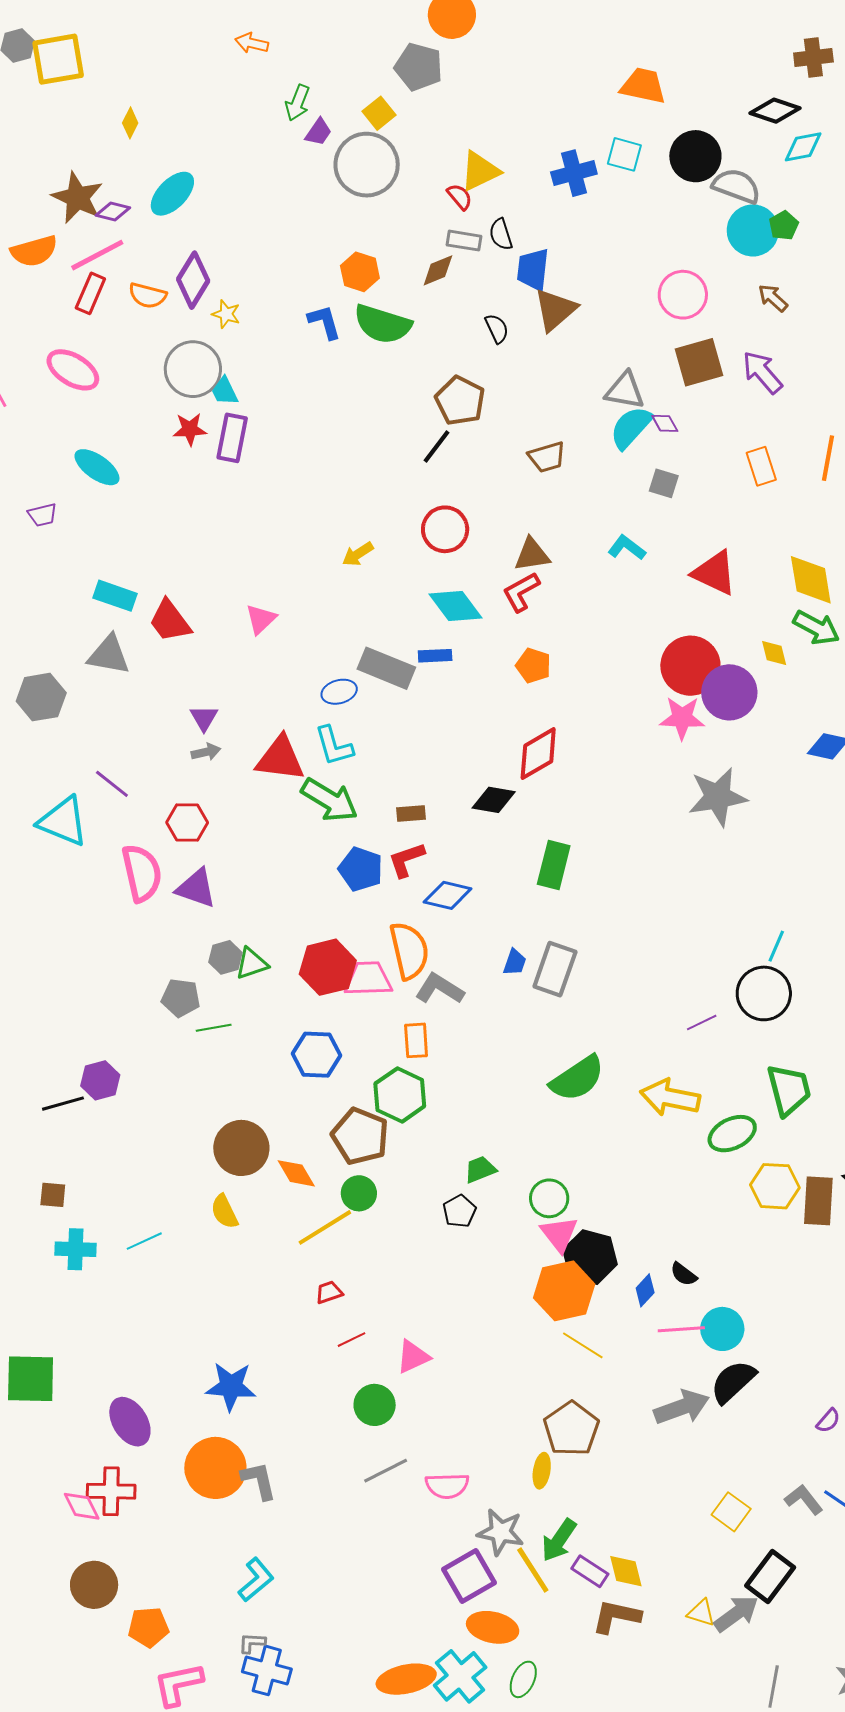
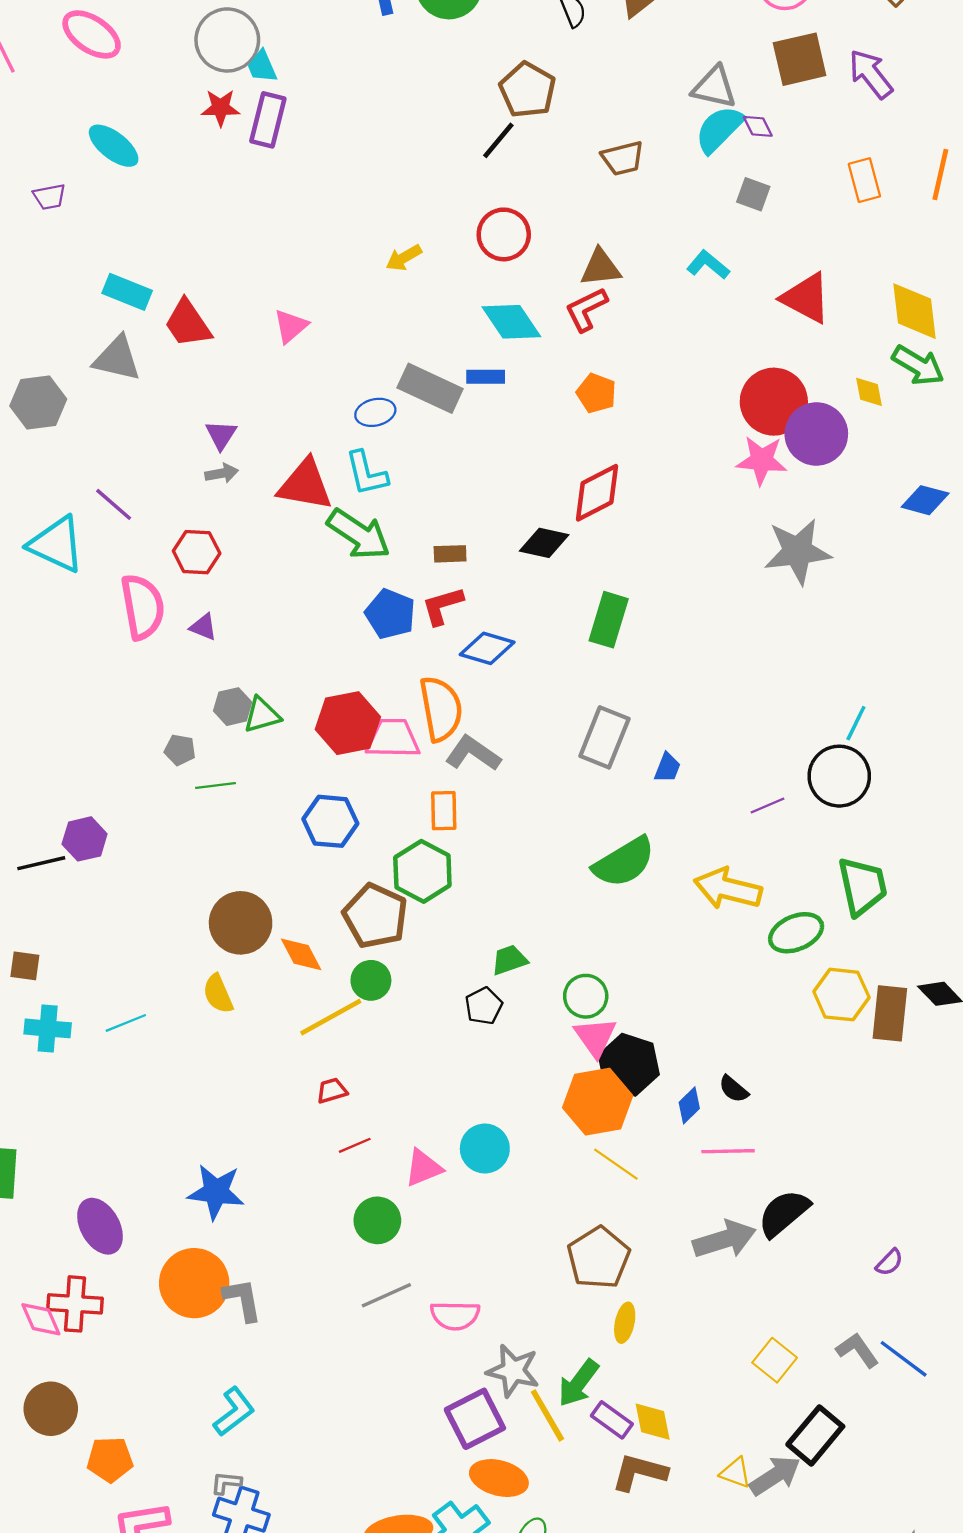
purple triangle: (196, 888) -> (203, 627), size x0.6
blue trapezoid: (515, 962) -> (667, 768), moved
gray pentagon: (181, 998) -> (180, 750), size x0.7
cyan circle: (722, 1329) -> (485, 1149), moved
yellow ellipse: (542, 1471) -> (625, 1323), moved

